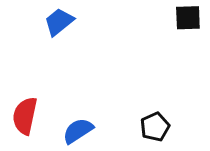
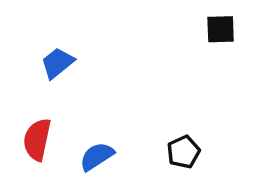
blue trapezoid: (59, 22) -> (57, 63), moved

